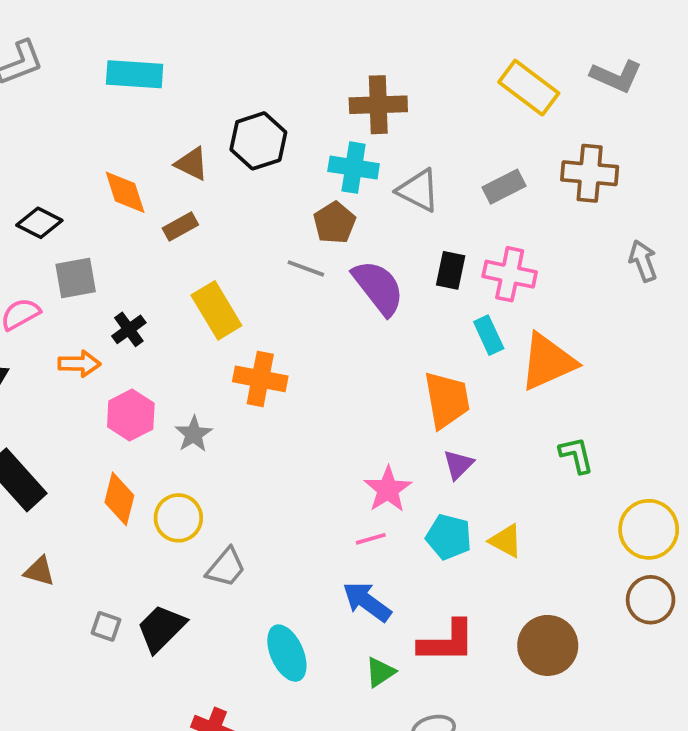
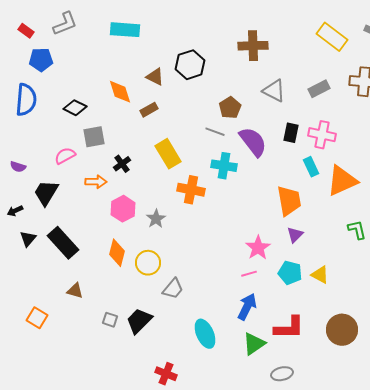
cyan cross: (354, 168) -> (224, 166), moved
blue arrow: (367, 602) -> (247, 307), turned 80
green triangle: (380, 672) -> (254, 344), size x1.4

